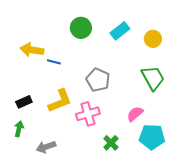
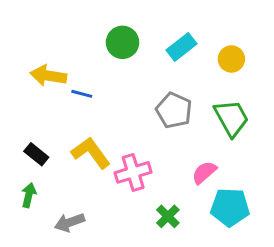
gray pentagon: (98, 80) -> (174, 110), moved
yellow L-shape: (60, 101) -> (91, 153), turned -104
black rectangle: (24, 102) -> (36, 154), turned 63

